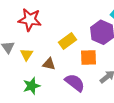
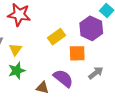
brown triangle: (49, 64) -> (42, 88), moved
green star: (32, 86) -> (17, 71), moved

